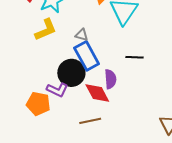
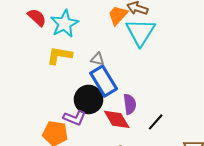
yellow L-shape: (46, 30) -> (59, 55), turned -145
black line: (135, 57) -> (156, 122), moved, turned -48

